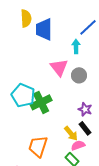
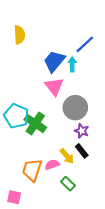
blue trapezoid: (44, 29) -> (54, 61), moved, turned 40
gray circle: (79, 75) -> (75, 108), moved, size x1.5
green cross: (41, 102) -> (35, 123), turned -30
pink semicircle: (78, 145) -> (52, 165), moved

